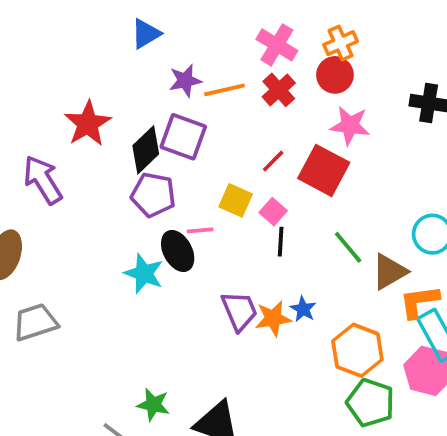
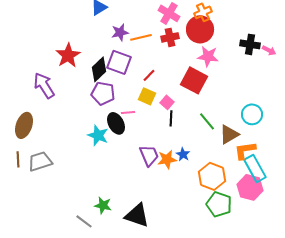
red circle: (335, 75) -> (200, 29), size x1.4
red cross: (279, 90) -> (170, 37), turned 30
red line: (273, 161) -> (149, 75), moved

